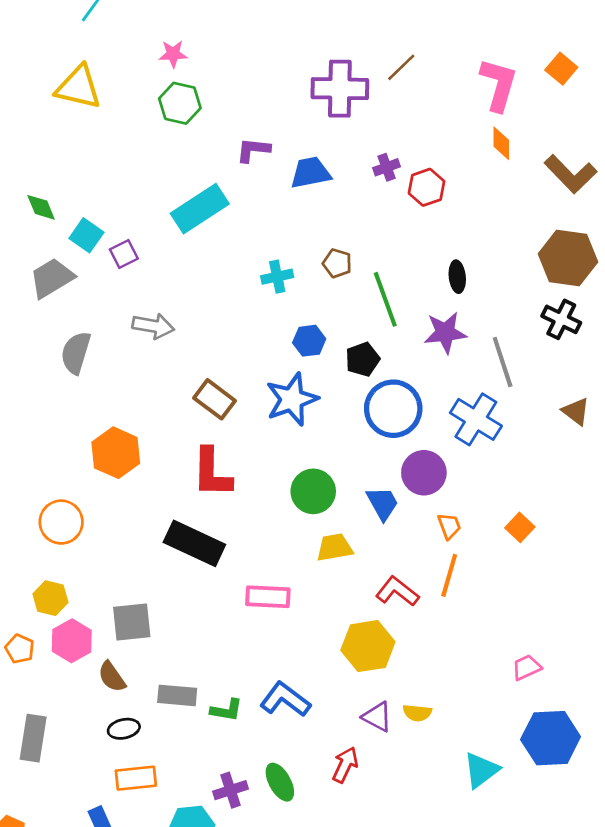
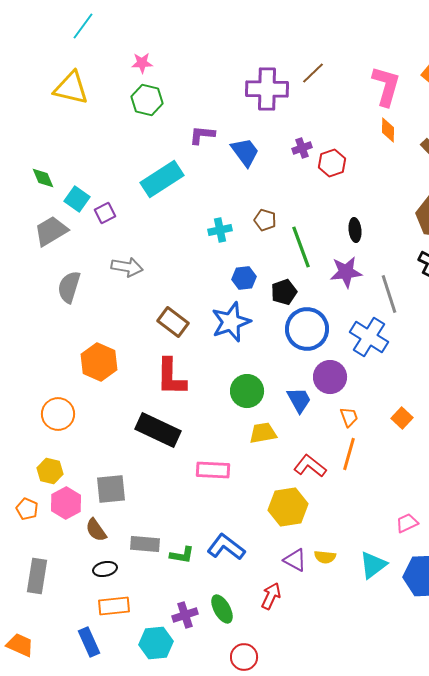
blue trapezoid: (311, 173) -> (245, 152), turned 64
cyan triangle: (481, 770) -> (373, 565), moved

